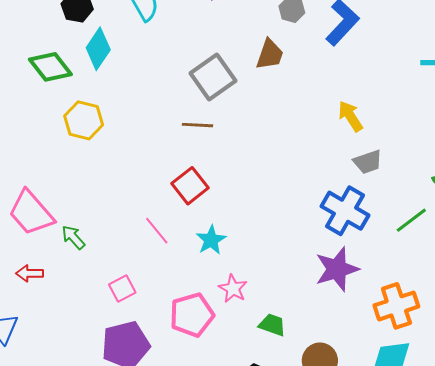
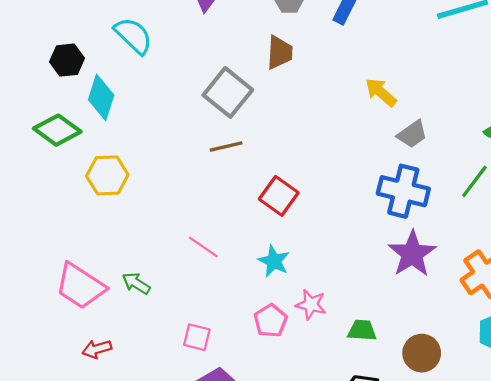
red square: (190, 186) -> (279, 196), moved
pink line: (157, 231) -> (203, 247), moved
green arrow: (73, 237) -> (136, 283), moved
pink square: (122, 289) -> (197, 337), turned -32
pink pentagon: (192, 315) -> (271, 321), moved, size x0.7

